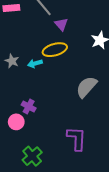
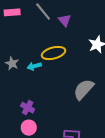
purple triangle: (61, 24) -> (65, 20), moved
pink circle: (16, 122) -> (29, 128), moved

